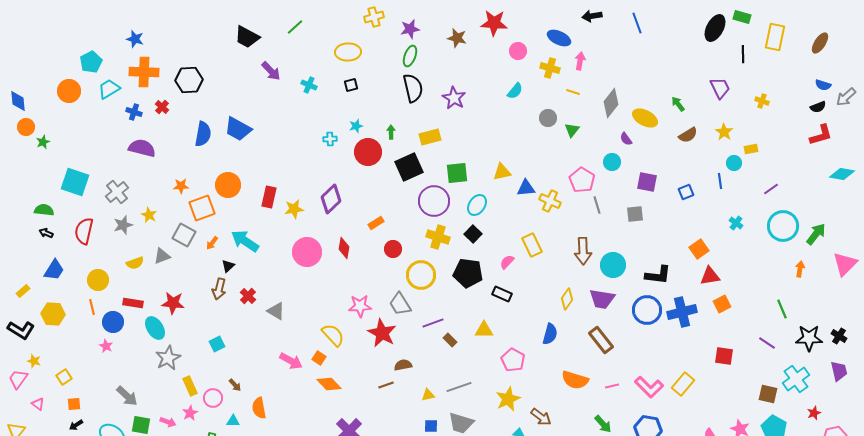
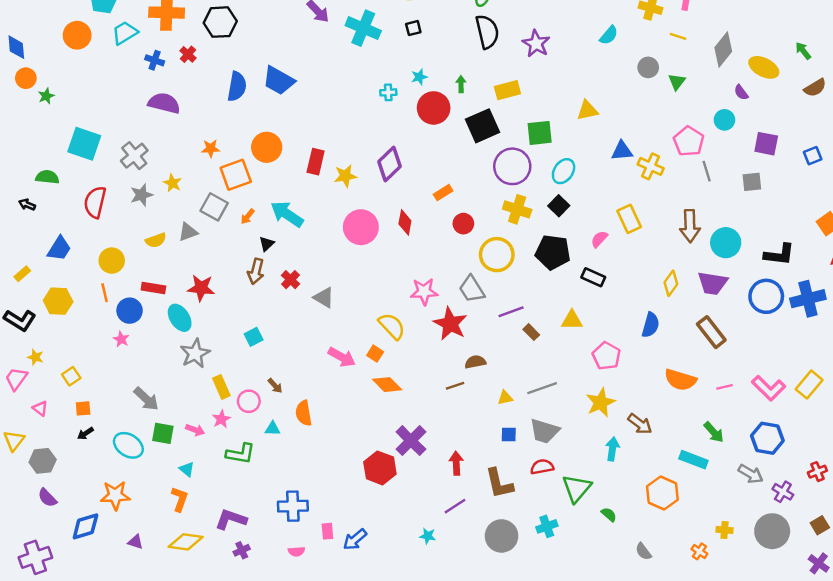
cyan cross: (309, 85) -> (363, 28), size x1.8
yellow triangle: (502, 172) -> (587, 110), moved
black arrow: (46, 233) -> (27, 205), moved

